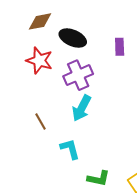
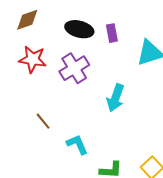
black ellipse: (73, 38) -> (79, 29), moved
cyan arrow: (82, 108) -> (116, 98), moved

